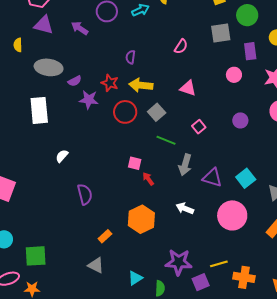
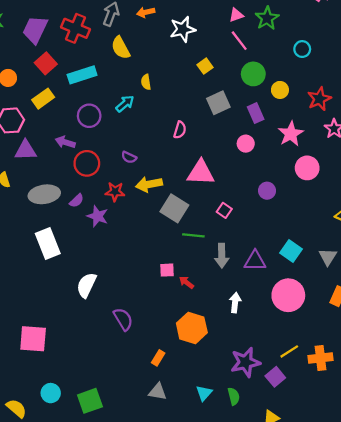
green circle: (247, 15) -> (253, 74), moved
purple semicircle: (130, 57) -> (129, 157), turned -56
pink triangle: (188, 88) -> (201, 173), size x1.5
purple star: (89, 100) -> (98, 216), turned 30
red circle: (125, 112) -> (87, 163), moved
gray square: (157, 112) -> (174, 208), size x1.4
white semicircle: (62, 156) -> (86, 285), size x1.6
white arrow: (185, 208) -> (235, 303), turned 90

